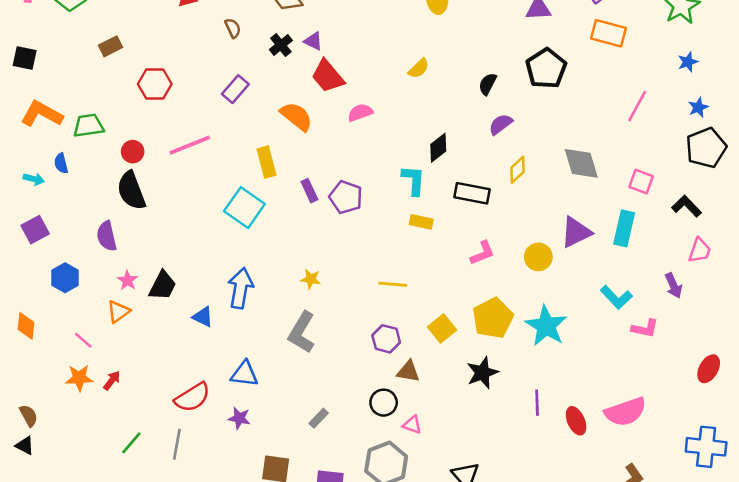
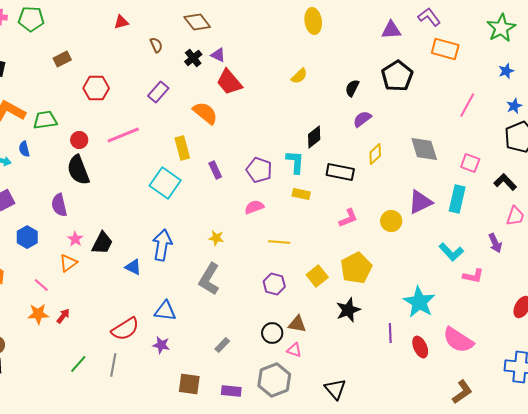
pink semicircle: (360, 113) -> (254, 207), moved
purple pentagon: (346, 197) -> (259, 170), moved
cyan star: (546, 326) -> (419, 302), moved
brown triangle: (408, 371) -> (297, 324), moved
pink semicircle: (625, 412) -> (458, 340), turned 52

